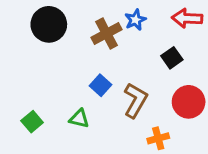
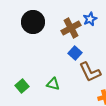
blue square: (100, 85) -> (75, 53), moved
brown L-shape: (135, 100) -> (90, 72), turned 125

